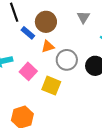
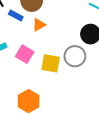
gray circle: (67, 60) -> (75, 56), moved

